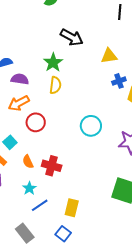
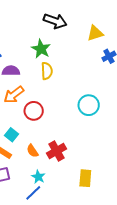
red cross: (52, 166) -> (56, 151), turned -36
blue line: (40, 205) -> (33, 193), moved
yellow rectangle: (72, 208) -> (85, 178), moved

